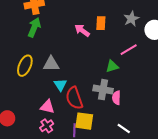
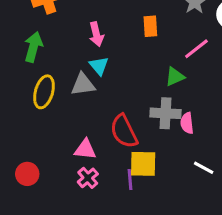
orange rectangle: (101, 23) -> (150, 26), moved
green arrow: (34, 27) -> (33, 47), moved
pink arrow: (82, 31) -> (96, 34), moved, turned -133
cyan triangle: (60, 85) -> (99, 66), moved

